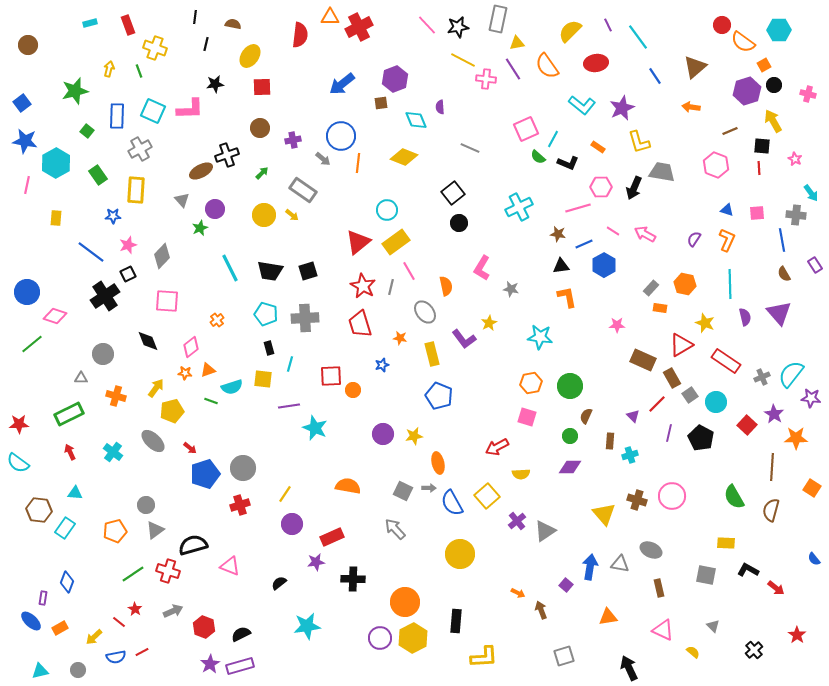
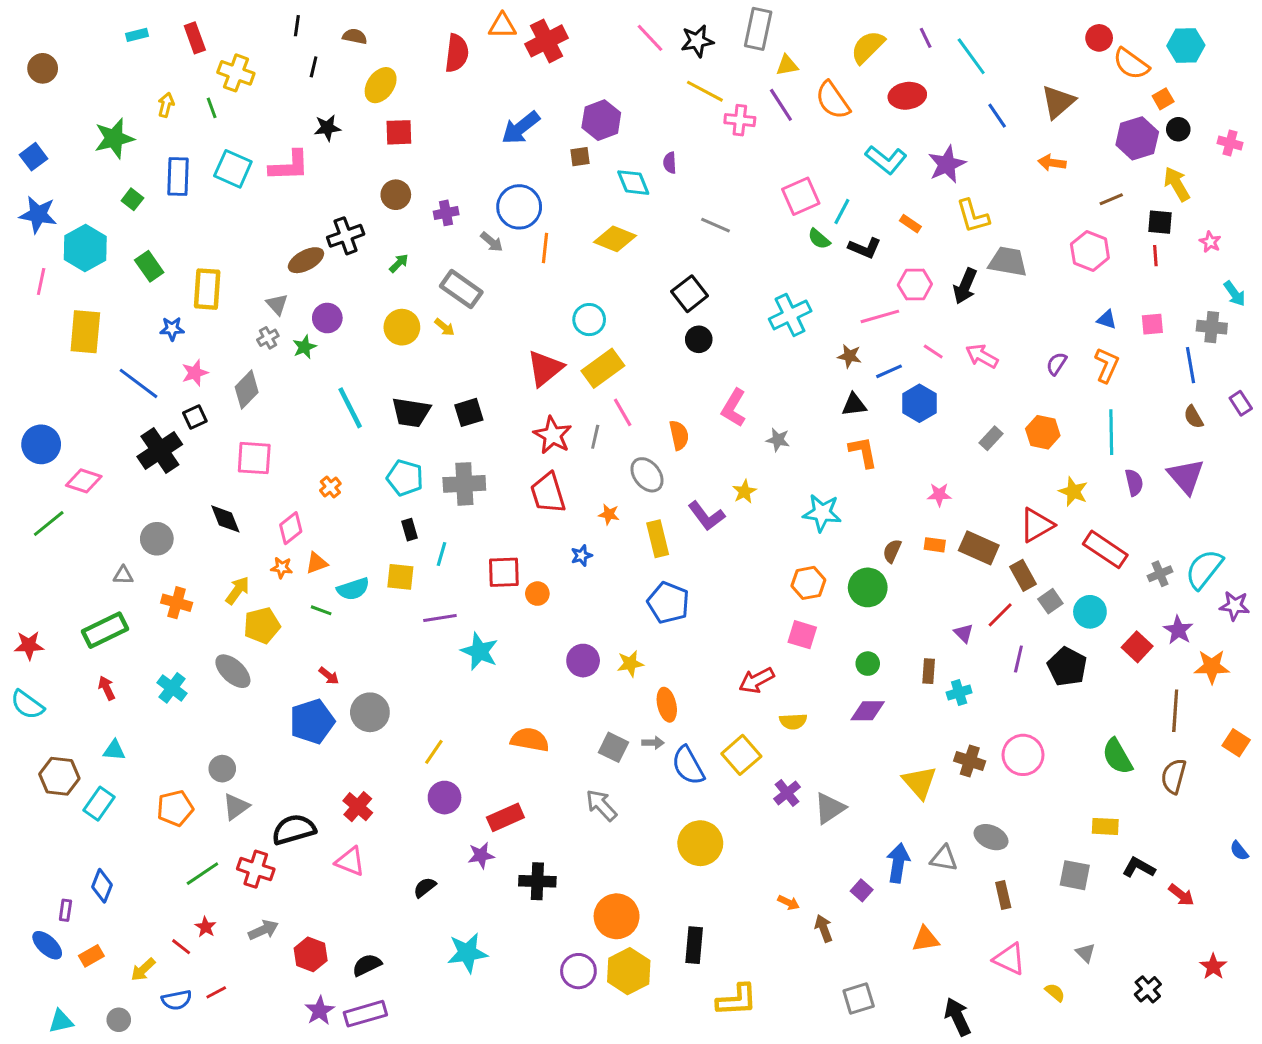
gray cross: (140, 149) -> (268, 338), moved, size x0.6
yellow rectangle: (56, 218) -> (85, 332), size x1.8
orange rectangle: (660, 308) -> (935, 545), moved
brown semicircle: (586, 416) -> (892, 551), moved
red arrow: (190, 448) -> (329, 676), moved
red cross: (240, 505) -> (358, 807), moved, turned -30

